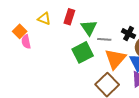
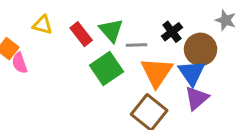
red rectangle: (69, 17) -> (81, 34), moved, turned -49
black cross: (129, 34) -> (172, 32), turned 32

